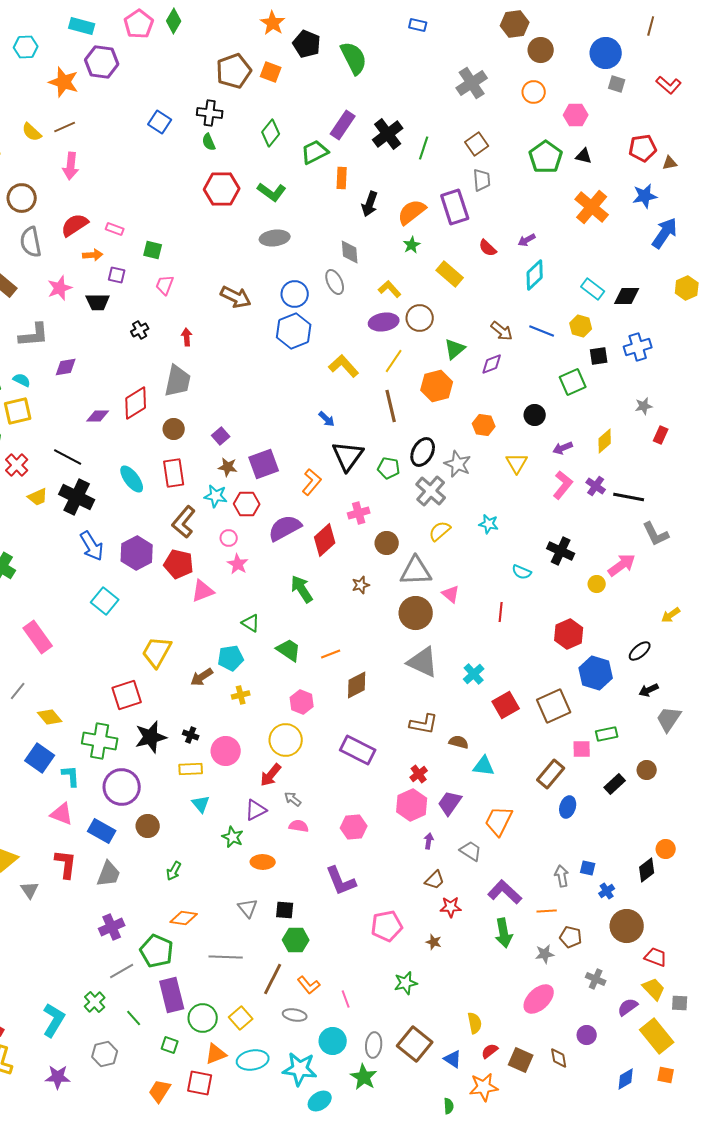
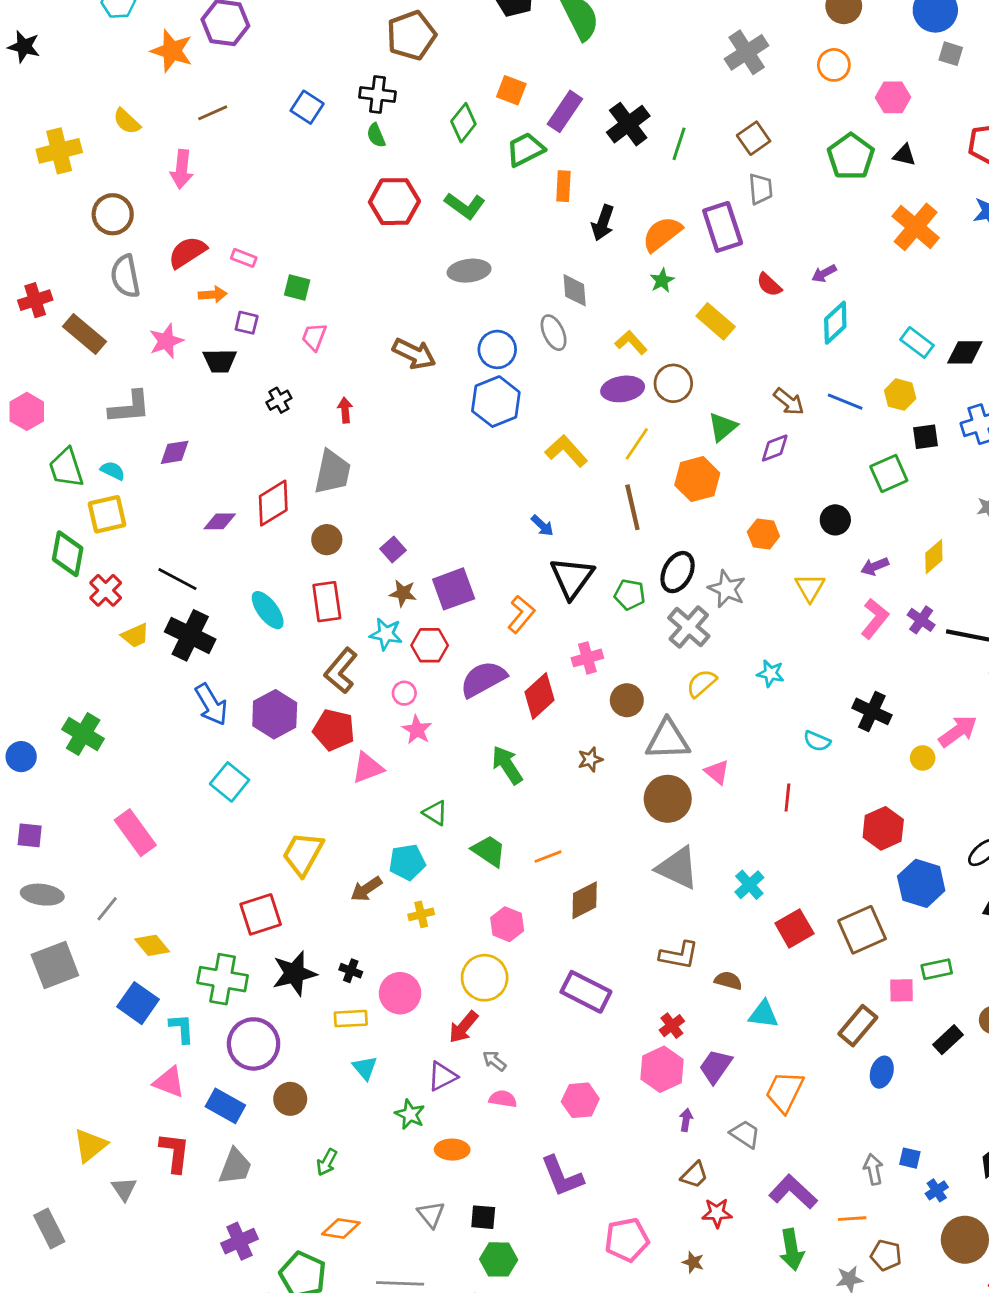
orange square: (271, 72) -> (511, 90), moved
brown line: (65, 127) -> (213, 113), moved

